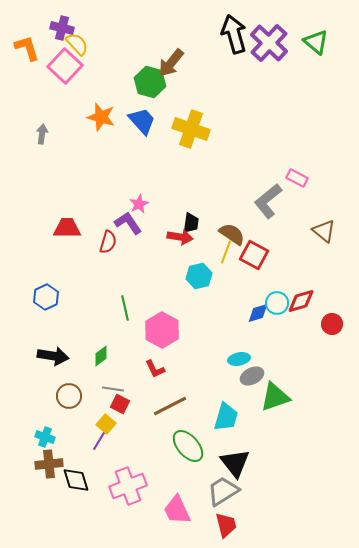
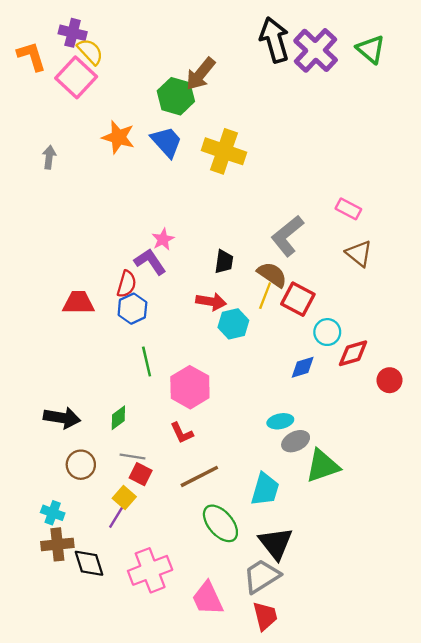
gray L-shape: (268, 201) -> (287, 236), moved
red trapezoid: (67, 228) -> (78, 303), moved
brown triangle: (324, 231) -> (359, 253), moved
red arrow: (180, 237) -> (211, 302), moved
blue hexagon: (46, 297) -> (132, 309), moved
cyan circle: (277, 303) -> (327, 332), moved

